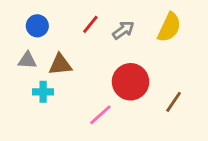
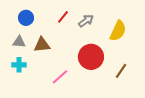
yellow semicircle: (169, 27) -> (118, 31), moved
cyan cross: (43, 92) -> (19, 65), moved
pink line: (100, 115) -> (60, 77), moved

